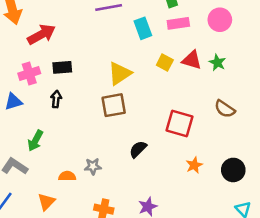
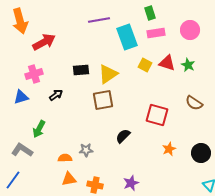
cyan rectangle: (143, 28) -> (127, 37), size x1.4
black rectangle: (62, 67) -> (81, 70), moved
black arrow: (56, 99) -> (56, 95), turned 48
orange triangle: (46, 202) -> (69, 179), moved, turned 35

